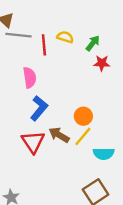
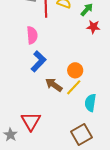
red triangle: (33, 142) -> (31, 121), moved
cyan semicircle: (104, 154) -> (90, 103), turned 96

